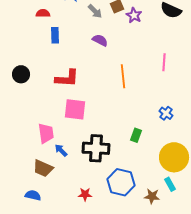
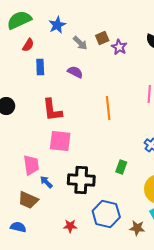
red semicircle: (43, 13) -> (28, 45), turned 120
purple semicircle: (100, 40) -> (75, 72), moved
red L-shape: (67, 78) -> (52, 110), turned 80

